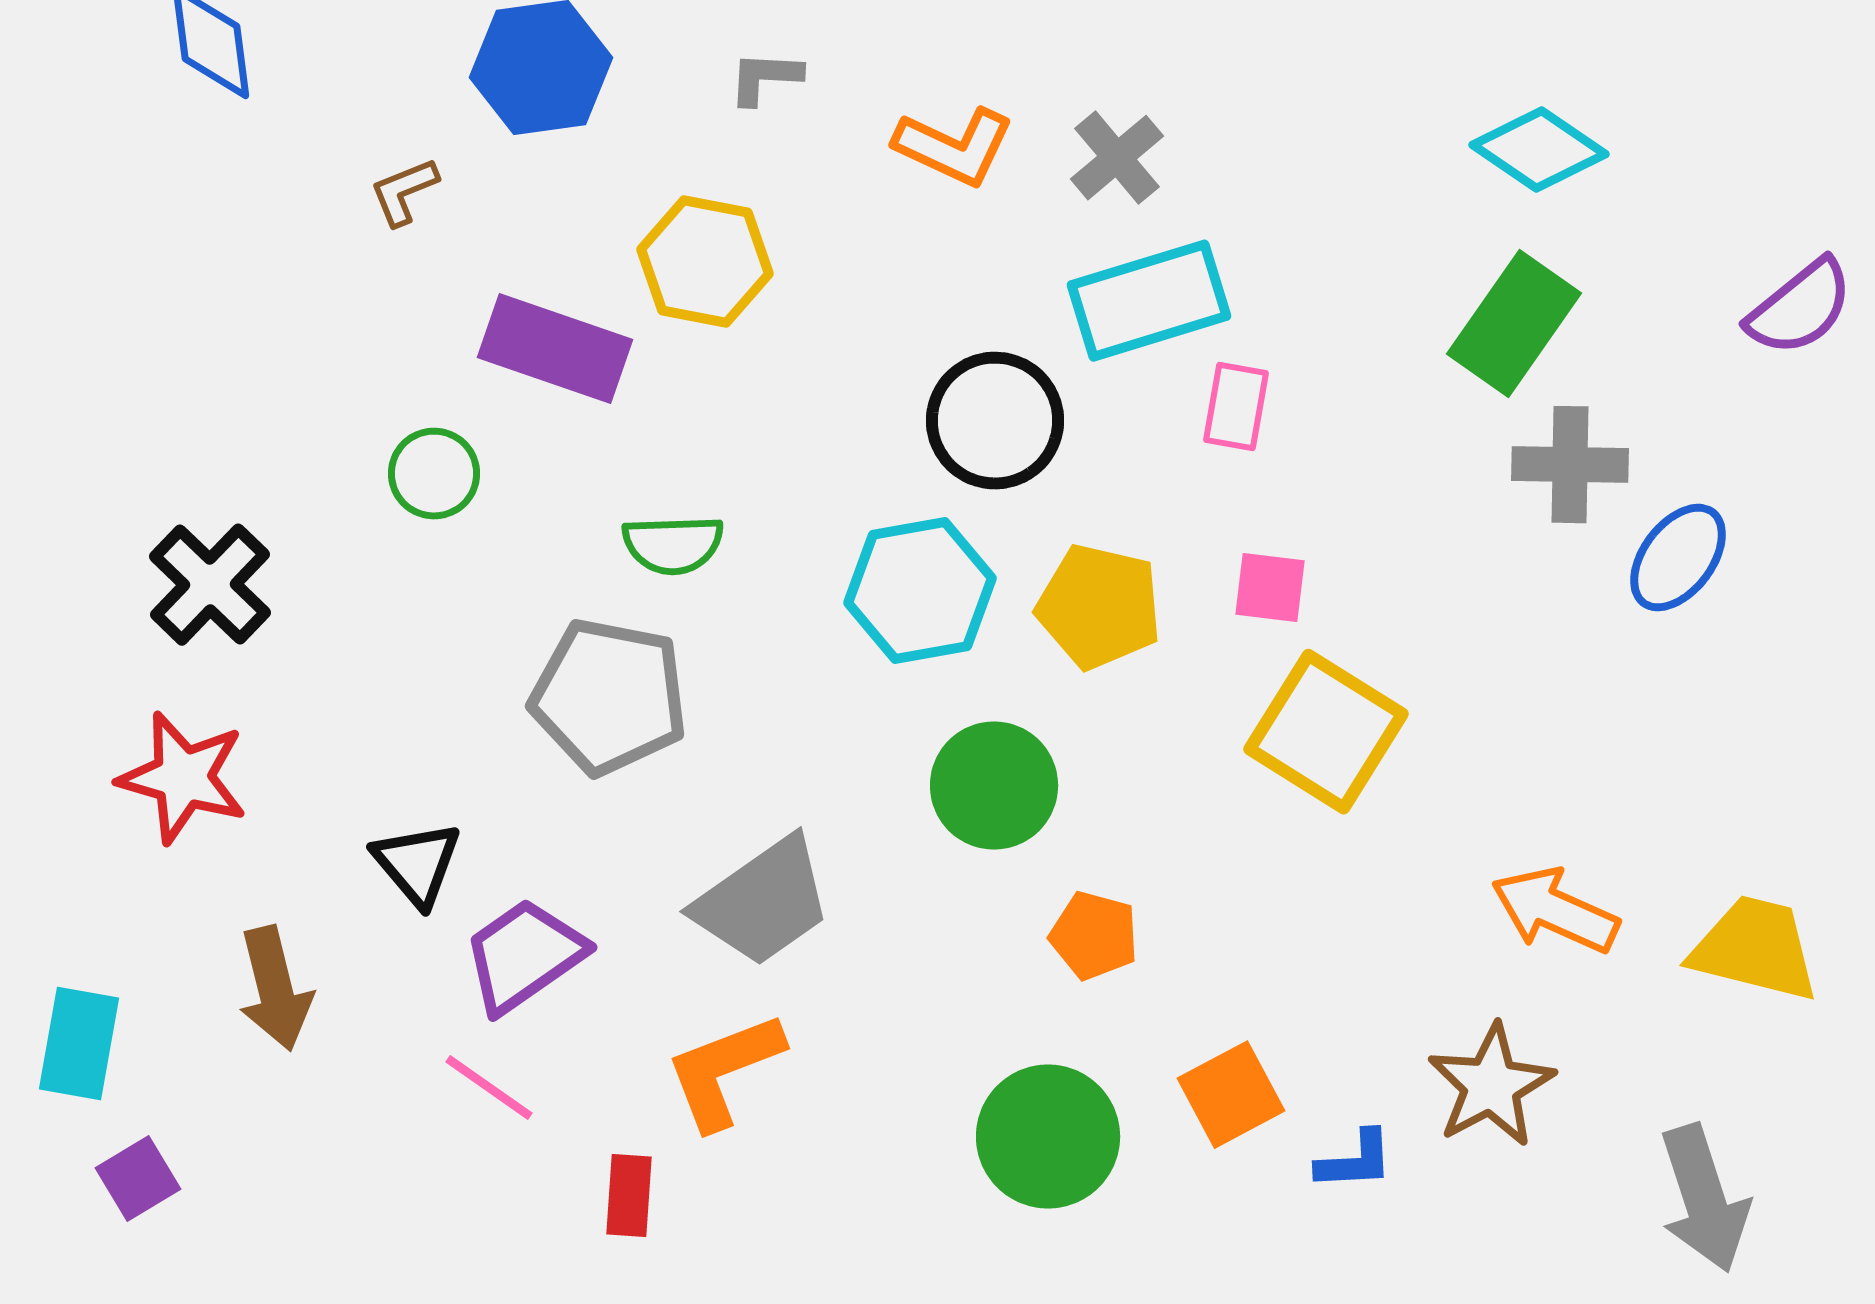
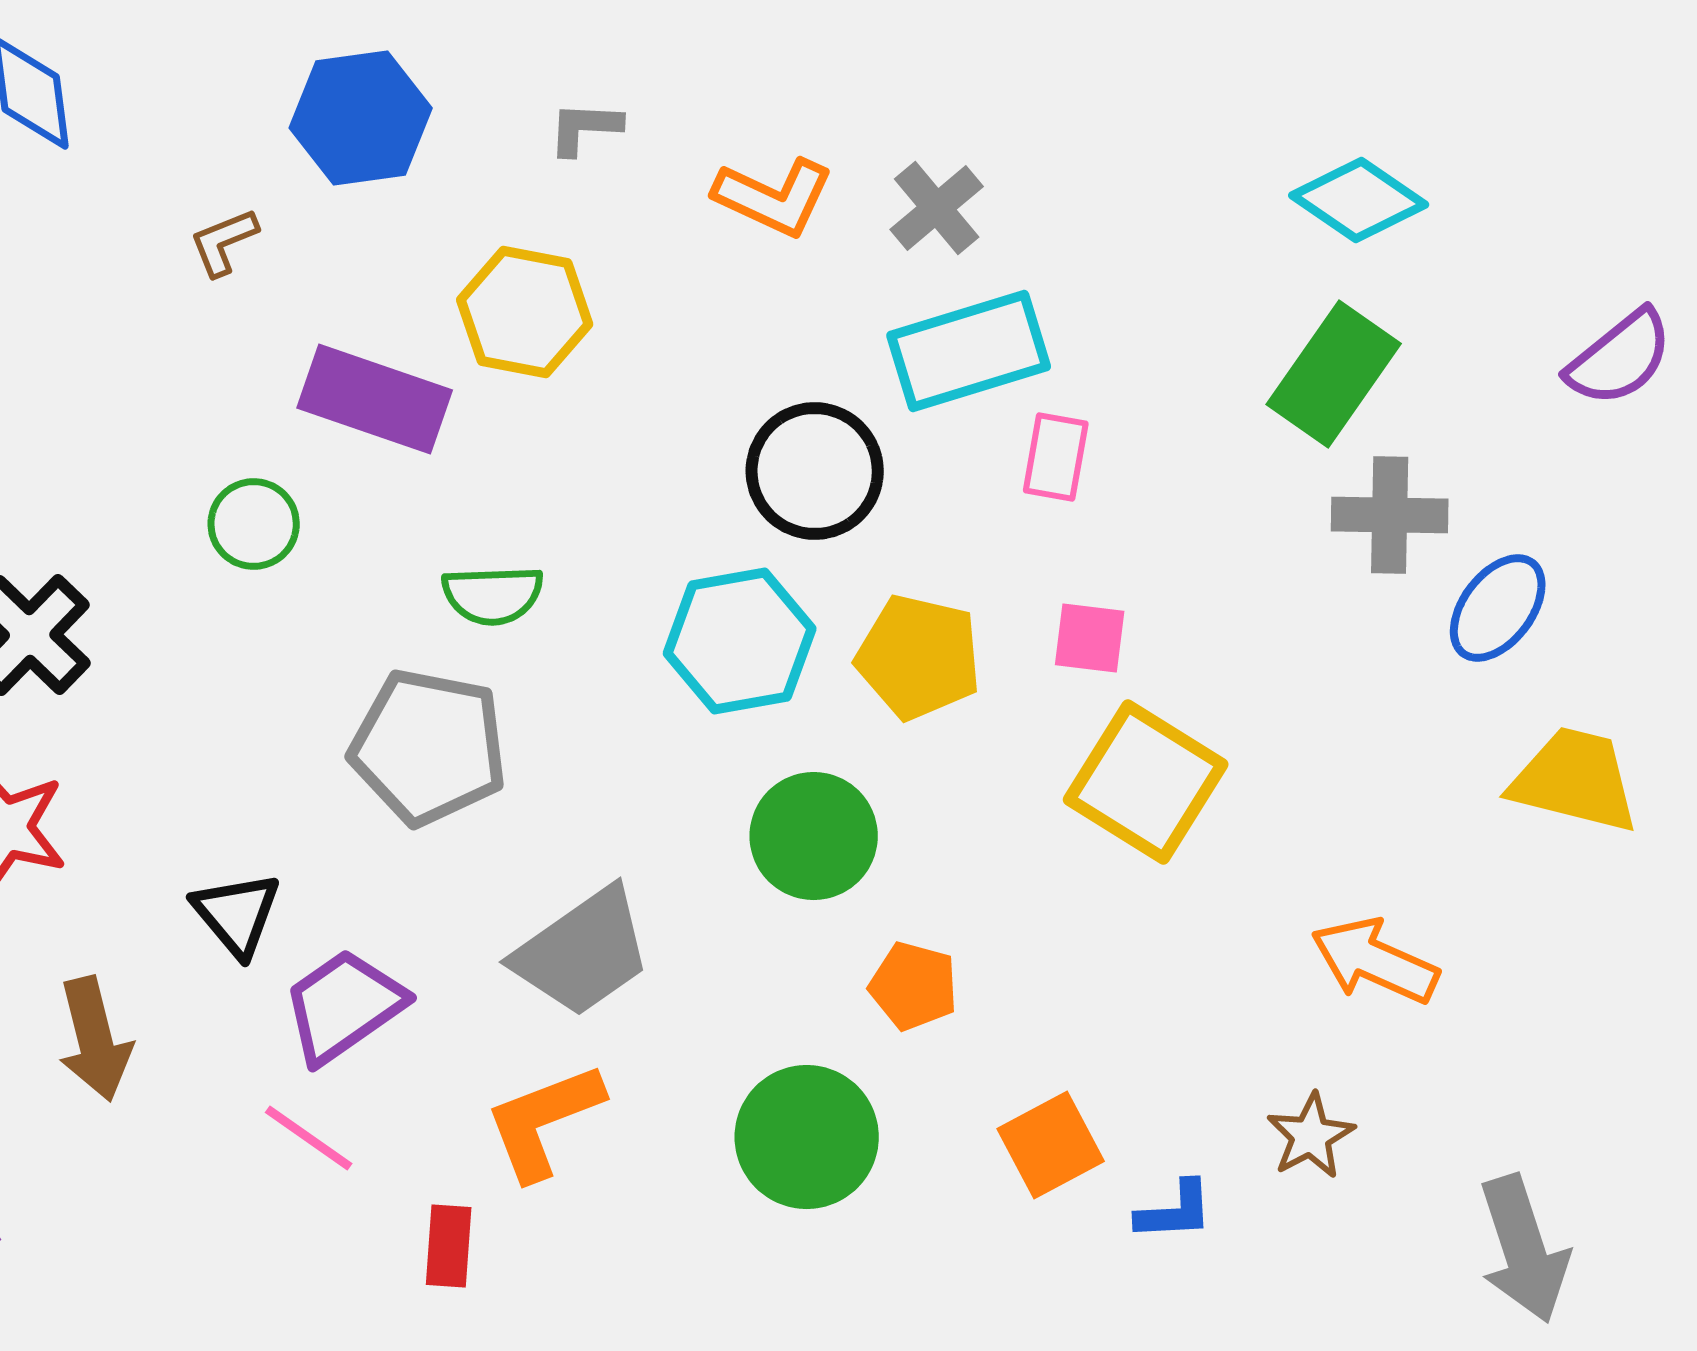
yellow trapezoid: (1755, 949) -> (1575, 780), moved
brown star: (1491, 1086) -> (1311, 1136), size x0.7
green circle: (1048, 1137) -> (807, 1137), moved

